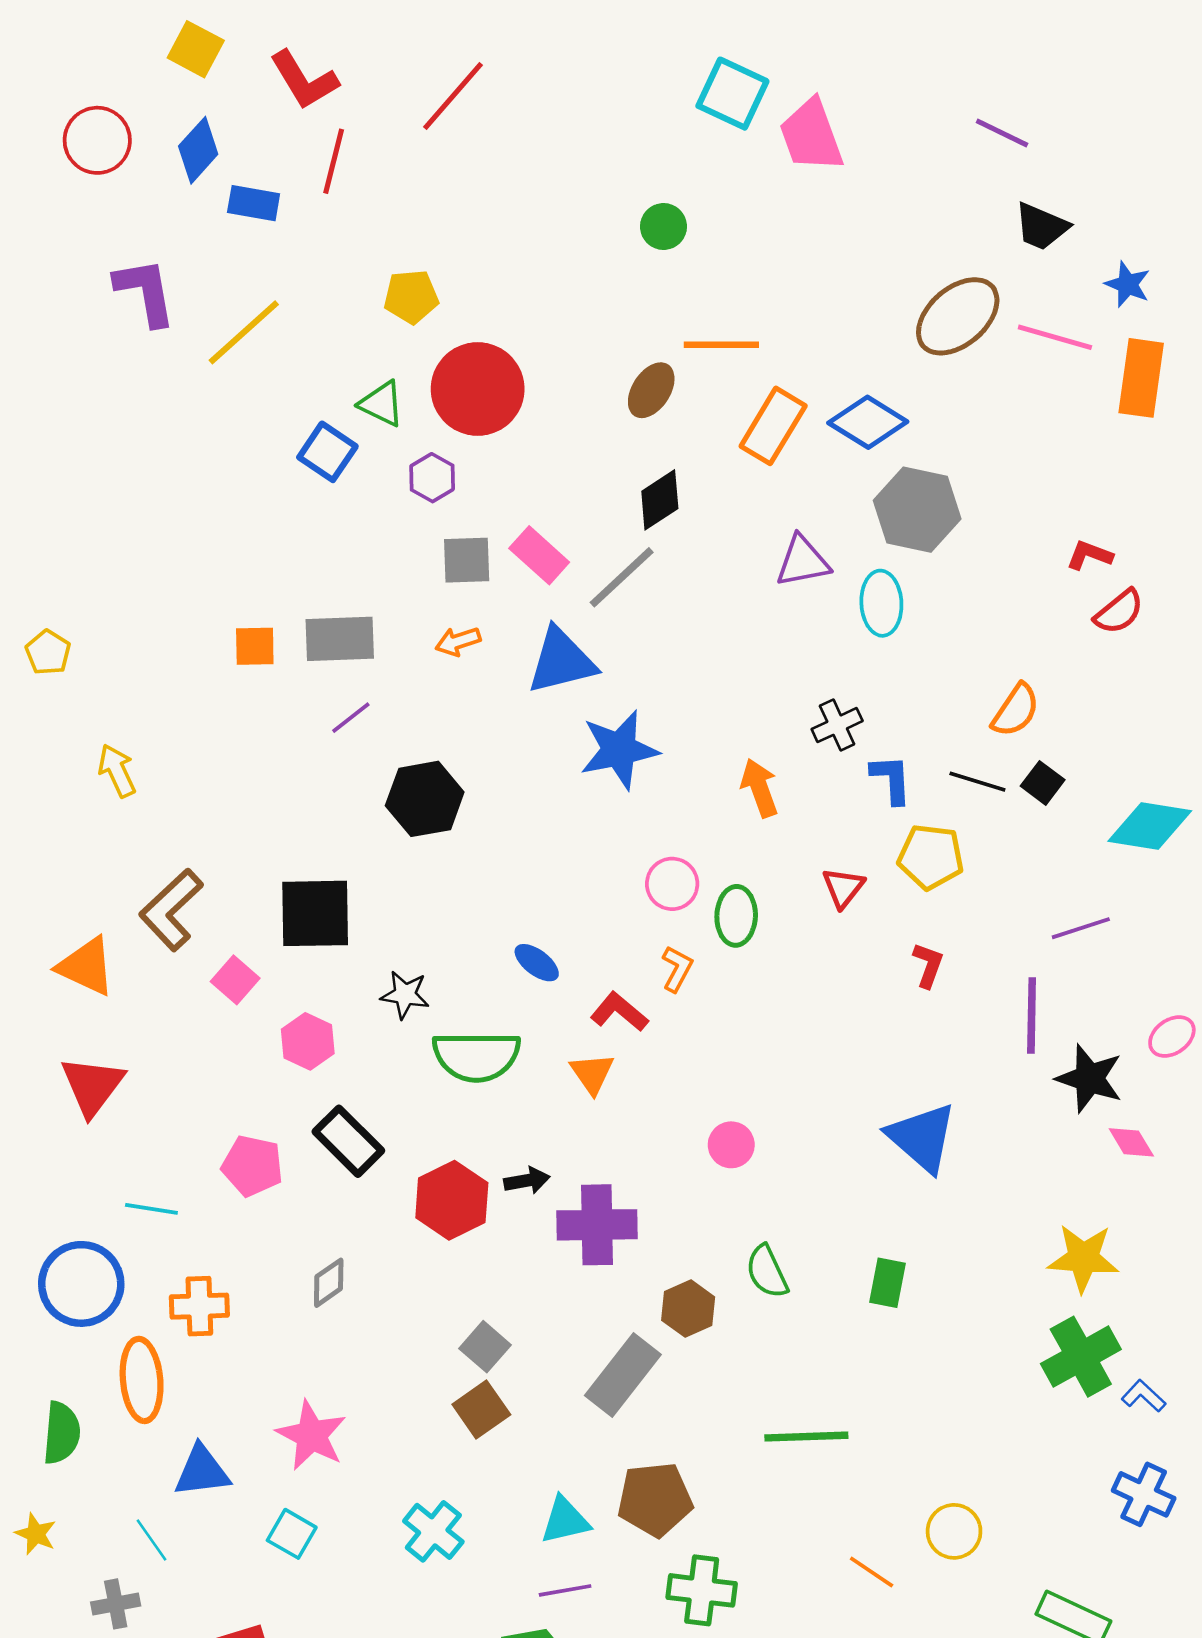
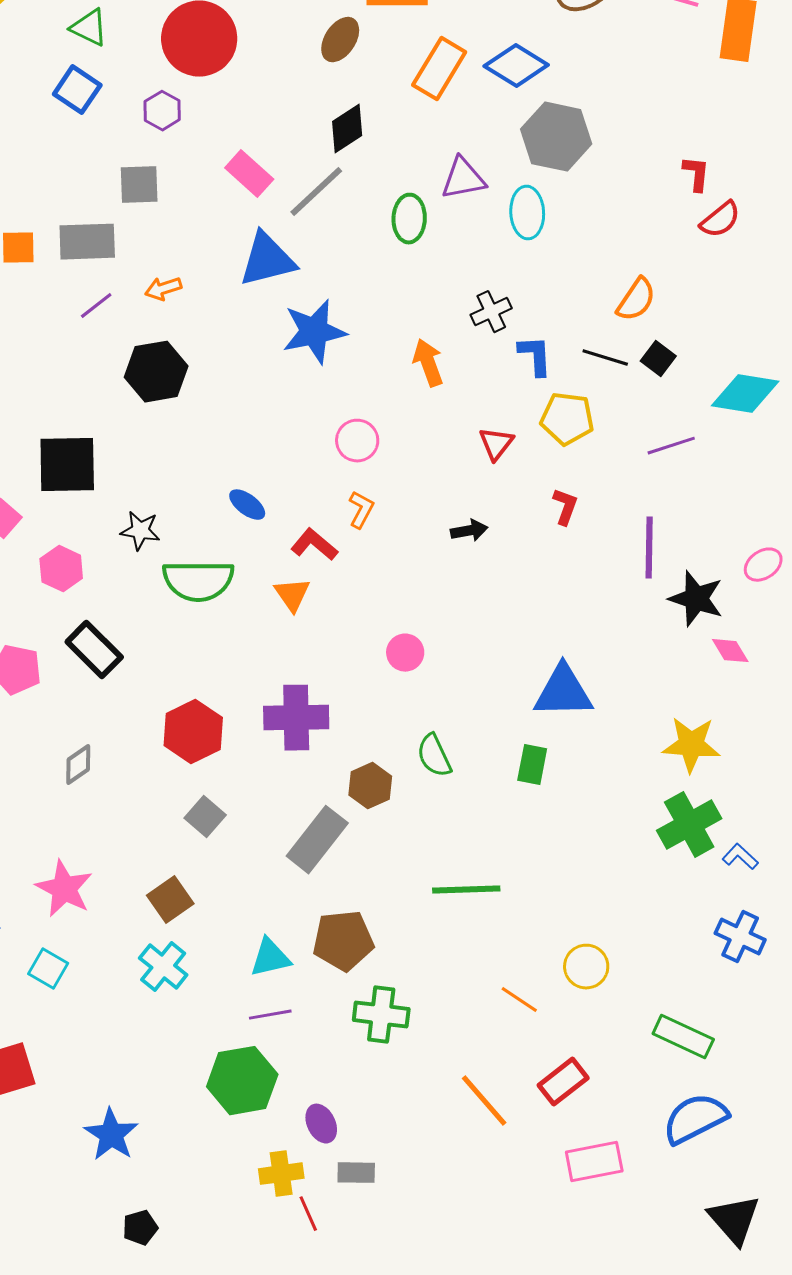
green triangle: (382, 404) -> (89, 28), moved
red L-shape: (1089, 555) -> (696, 174), turned 75
gray square: (467, 560) -> (139, 185), moved
orange arrow: (458, 641) -> (163, 289), moved
green ellipse: (736, 916) -> (409, 219), moved
purple line: (1081, 928) -> (671, 446), moved
blue triangle: (922, 1137) -> (563, 692), moved, turned -42
black arrow: (527, 1181) -> (469, 531), moved
red hexagon: (452, 1200) -> (193, 732), moved
brown square: (481, 1409) -> (170, 900), moved

